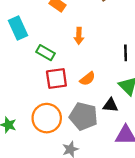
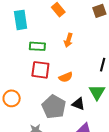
green rectangle: (46, 53) -> (37, 46), turned -42
orange circle: (47, 118) -> (12, 98), moved, size x0.7

